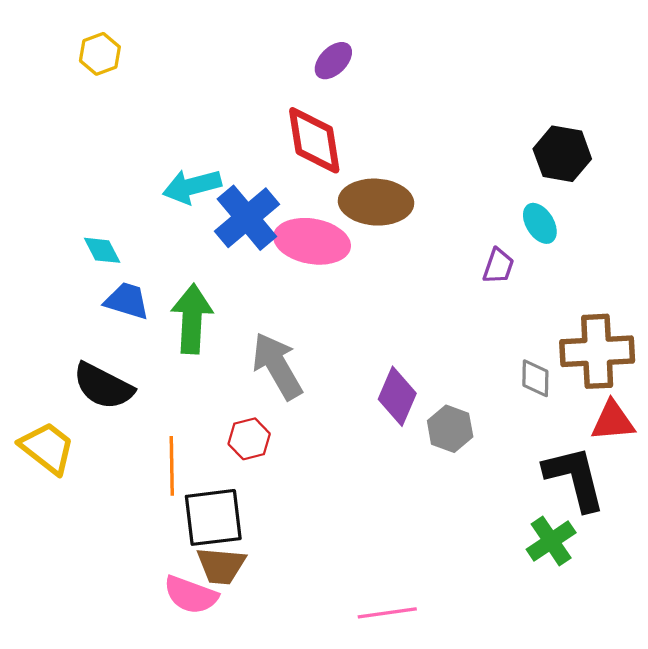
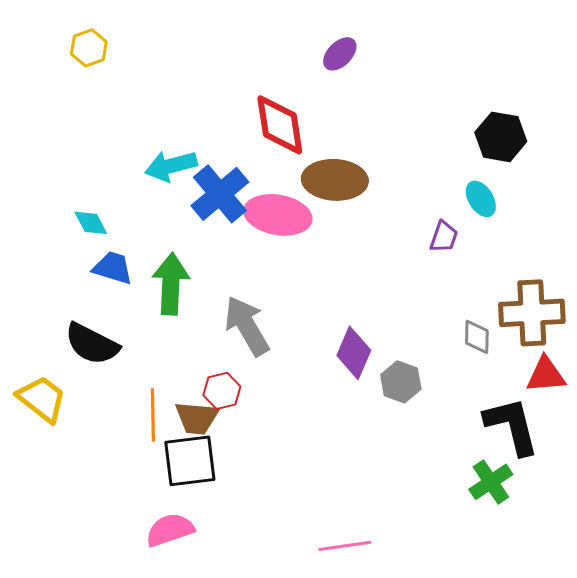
purple ellipse: (333, 61) -> (340, 54), moved
brown trapezoid: (221, 566) -> (197, 418), moved
pink semicircle: (191, 595) -> (170, 530), turned 141

